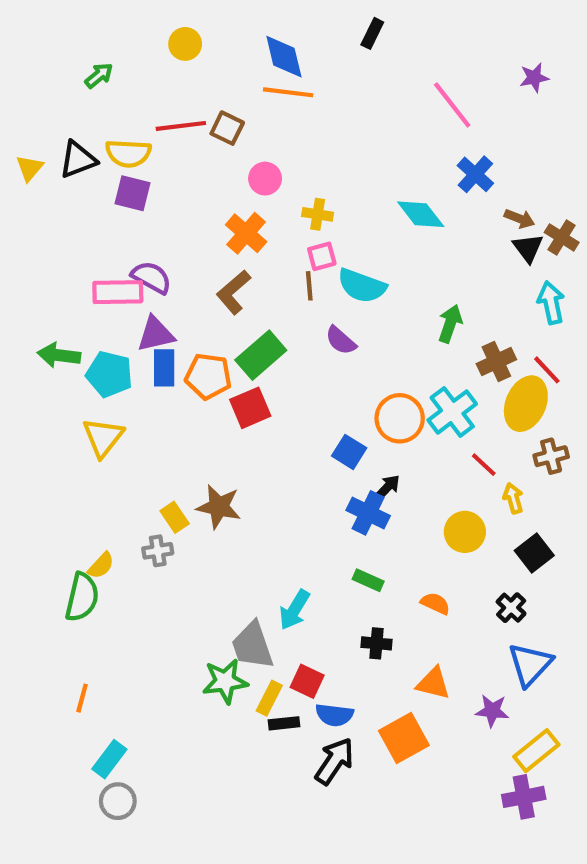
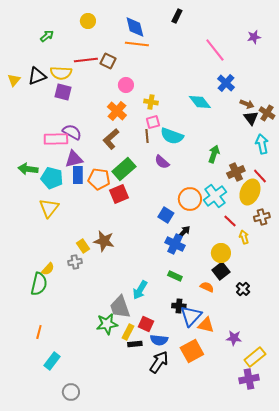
black square: (534, 553) -> (221, 271), moved
blue triangle: (530, 664) -> (191, 316), moved
gray circle: (118, 801) -> (71, 392), moved

